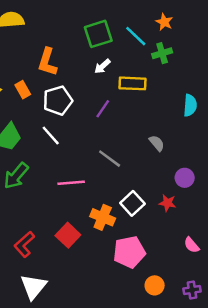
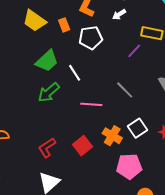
white arrow: (102, 66) -> (119, 14), moved
purple line: (103, 109) -> (134, 51), moved
white line: (51, 136) -> (75, 73), moved

